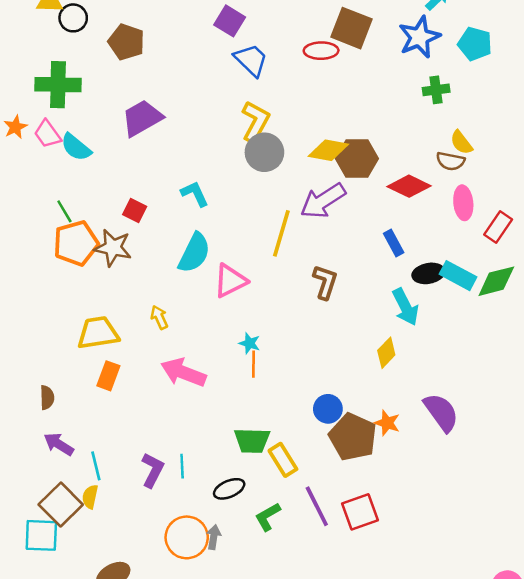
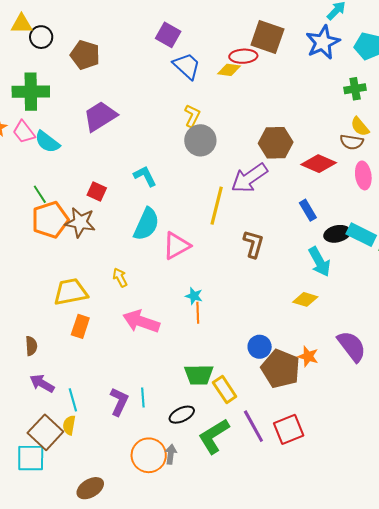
green cross: (436, 90) -> (355, 89), moved
yellow L-shape: (255, 122) -> (192, 116), size x0.7
yellow diamond: (328, 150) -> (229, 70), moved, size x0.7
yellow diamond: (386, 353) -> (305, 299), turned 65
green L-shape: (268, 517) -> (214, 436), size x1.5

